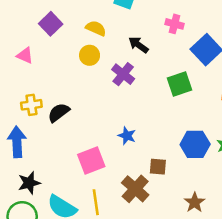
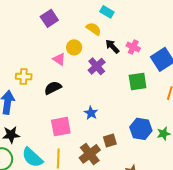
pink cross: (175, 24) -> (133, 47), moved
yellow semicircle: (96, 28) -> (94, 29), moved
pink triangle: (25, 55) -> (59, 59), moved
black semicircle: (59, 113) -> (53, 88), moved
brown square: (158, 167) -> (110, 140), turned -32

